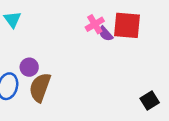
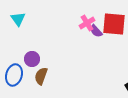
brown semicircle: (40, 87) -> (41, 76), size x0.7

